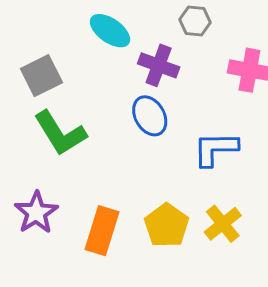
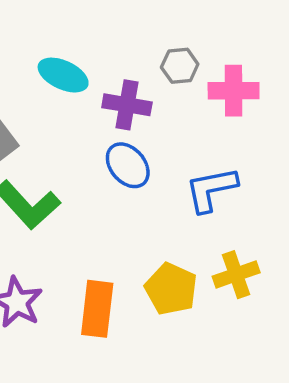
gray hexagon: (195, 21) -> (180, 66), moved
yellow cross: (223, 224) -> (236, 275), turned 30

